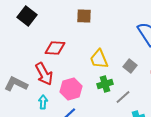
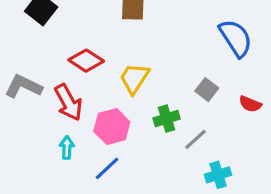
red diamond: (55, 48) -> (86, 61), turned 30
yellow trapezoid: (99, 59) -> (134, 78), moved, turned 55
gray L-shape: (16, 84) -> (23, 86), moved

